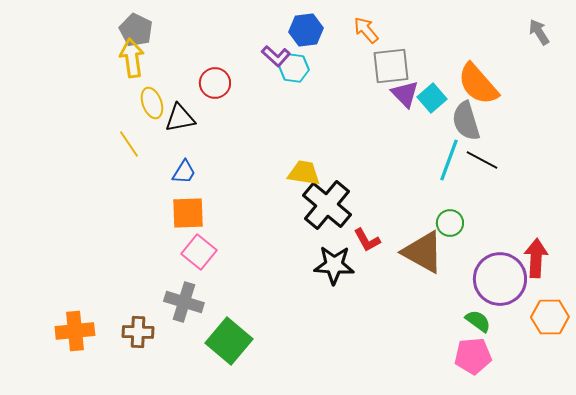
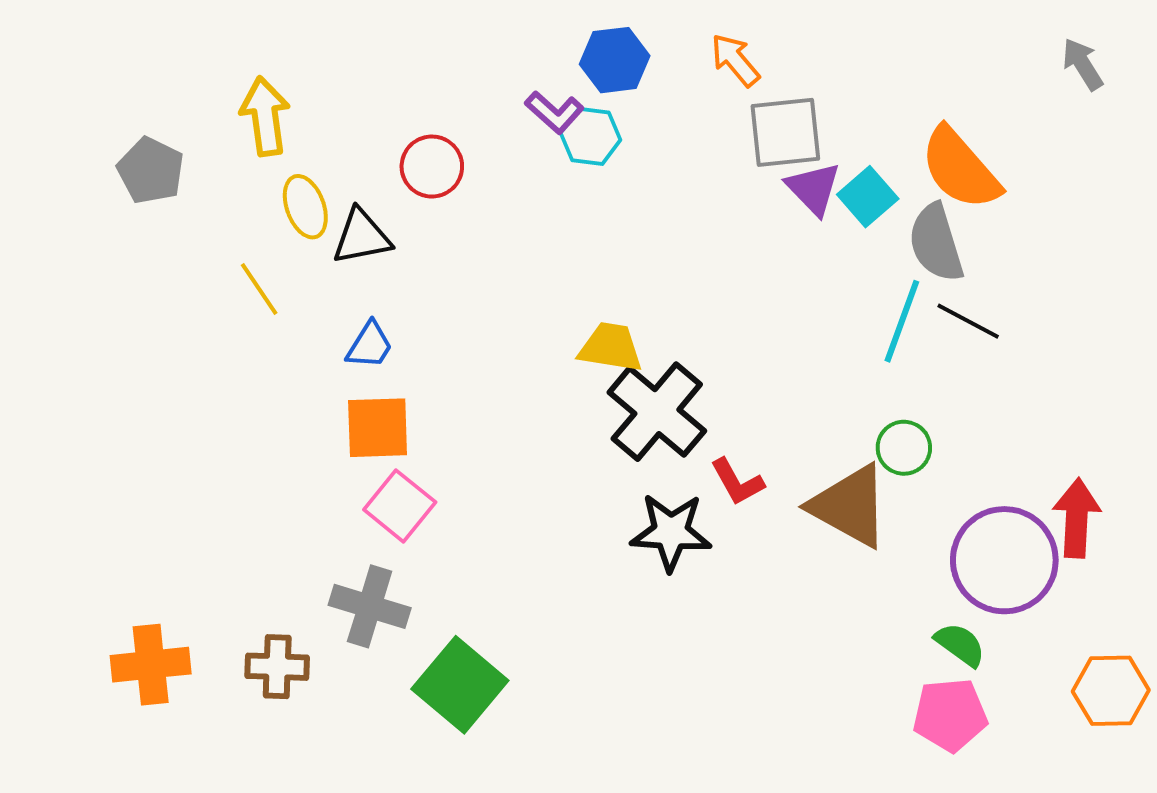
gray pentagon: (136, 30) -> (151, 171), moved
orange hexagon: (550, 317) -> (1111, 691), moved

